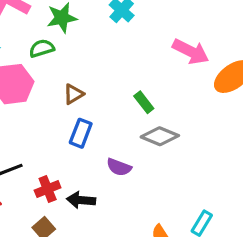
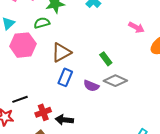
pink arrow: (191, 52) -> (136, 27), size x0.7
brown triangle: (73, 94) -> (61, 52), size x1.5
purple semicircle: (119, 167) -> (91, 86), moved

